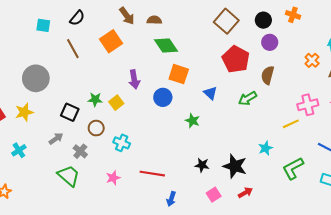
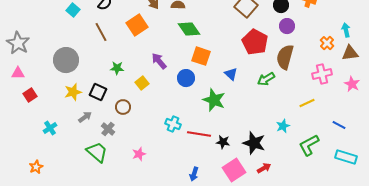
cyan square: (43, 25) -> (73, 10), turned 32
brown semicircle: (268, 75) -> (285, 57), size x1.4
purple arrow: (134, 79) -> (159, 61), turned 150
green star: (95, 99) -> (117, 68), moved
pink cross: (308, 105) -> (322, 74), moved
yellow star: (24, 112) -> (73, 92), moved
green star: (192, 121) -> (214, 100), size x1.6
cyan cross: (122, 143) -> (173, 124), moved
red line: (152, 174) -> (199, 134), moved
pink square: (214, 195) -> (234, 170), size x1.6

